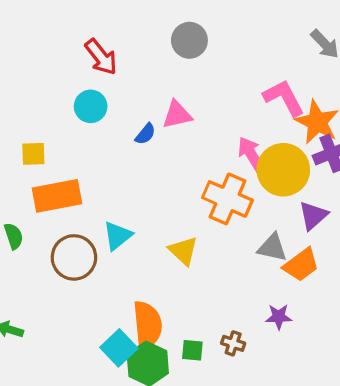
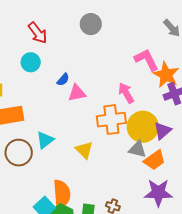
pink triangle: (177, 115) -> (77, 93), moved
yellow circle: (283, 170) -> (143, 127), moved
orange cross: (227, 199) -> (111, 120), turned -32
purple star: (279, 317) -> (158, 193), moved, size x1.8

